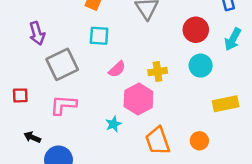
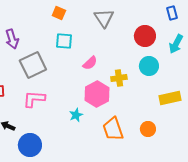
pink semicircle: (117, 69) -> (90, 63), moved
yellow cross: (158, 72) -> (119, 78), moved

